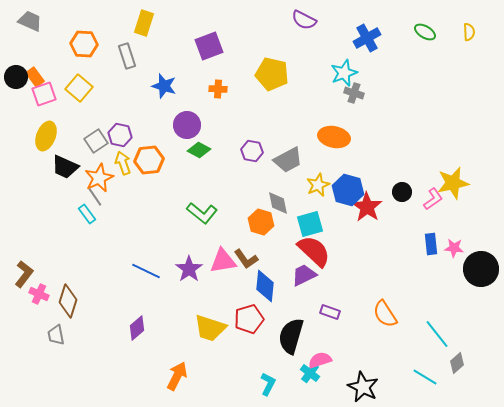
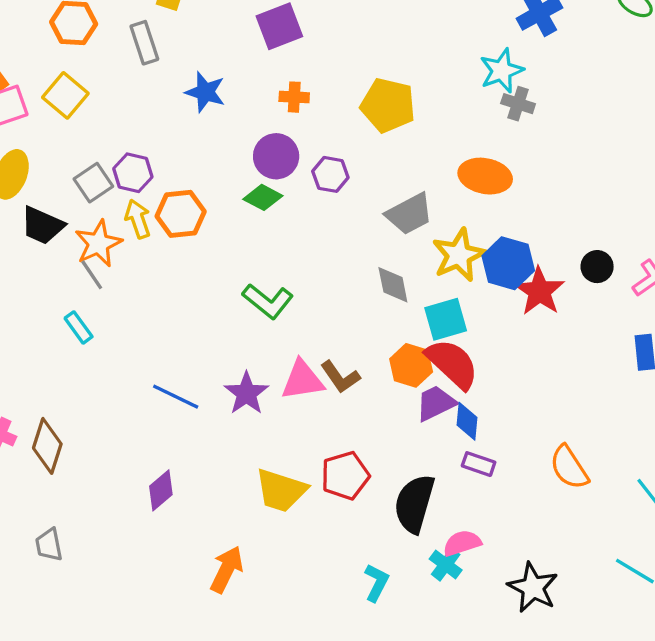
yellow pentagon: (272, 74) -> (388, 105), moved
purple circle: (187, 125) -> (276, 156), moved
purple hexagon: (252, 151) -> (330, 174), moved
yellow star: (318, 185) -> (459, 255), size x1.4
cyan rectangle: (87, 214) -> (79, 327), moved
orange hexagon: (261, 222) -> (411, 365), moved
blue diamond: (265, 286) -> (467, 421), moved, size x0.7
gray trapezoid: (56, 335) -> (49, 545), moved

